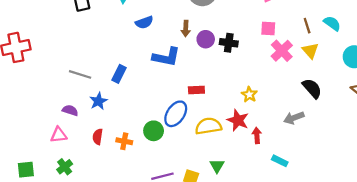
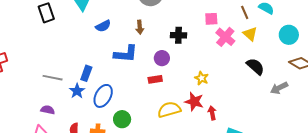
purple circle: (206, 39) -> (162, 58), moved
blue star: (98, 101) -> (77, 91), moved
blue ellipse: (176, 114) -> (103, 96), moved
gray arrow: (294, 118) -> (279, 88), moved

